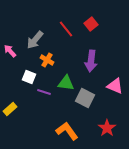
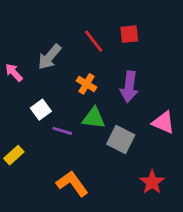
red square: (91, 24) -> (129, 34), turned 32
orange cross: (47, 60) -> (87, 84), moved
white square: (29, 77) -> (41, 110), turned 32
orange L-shape: (67, 131) -> (72, 184), moved

